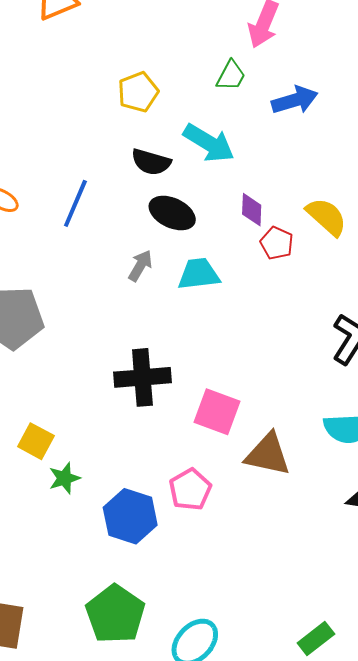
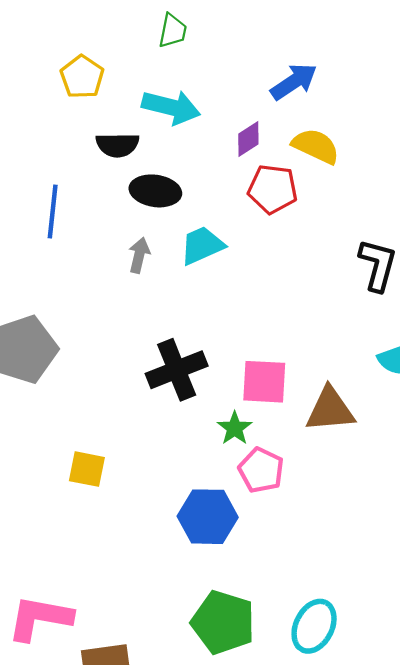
blue arrow: (295, 100) -> (294, 82), moved
purple diamond: (252, 210) -> (248, 139), moved, turned 72
red pentagon: (277, 243) -> (273, 189), size x1.4
green star: (64, 478) -> (235, 428), moved

